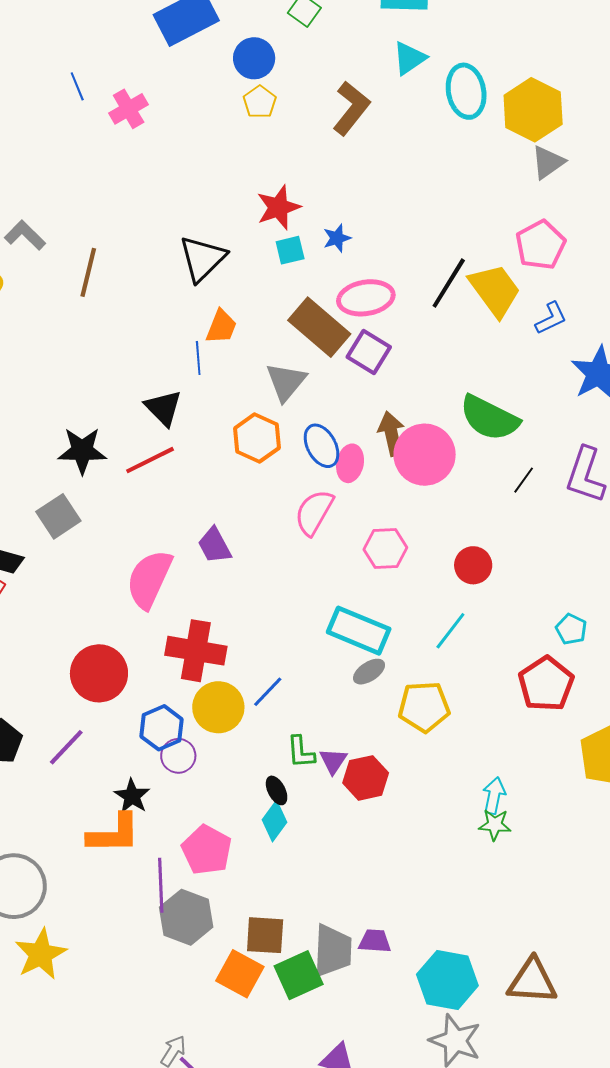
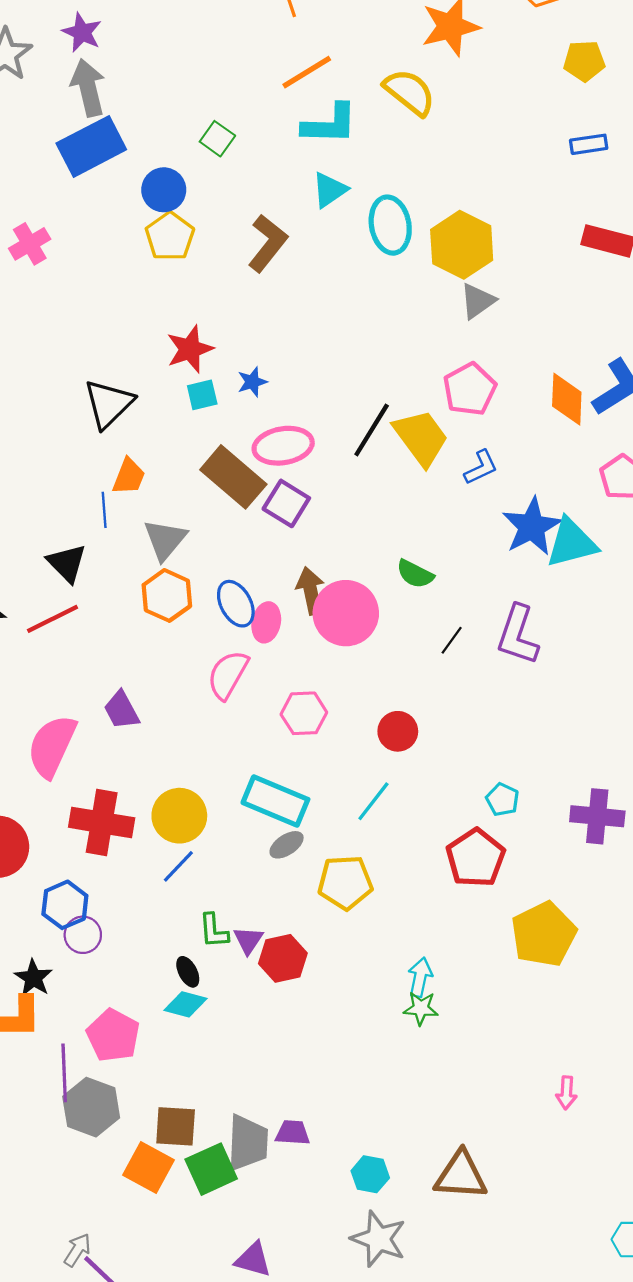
yellow pentagon: (260, 102) -> (170, 236), size x1.4
gray triangle: (286, 382) -> (165, 540), moved
green semicircle: (489, 418) -> (415, 574), size x0.6
yellow circle: (218, 707) -> (179, 816), moved
cyan diamond: (274, 821) -> (186, 1004), turned 69
cyan hexagon: (447, 980) -> (370, 1174), size x0.6

